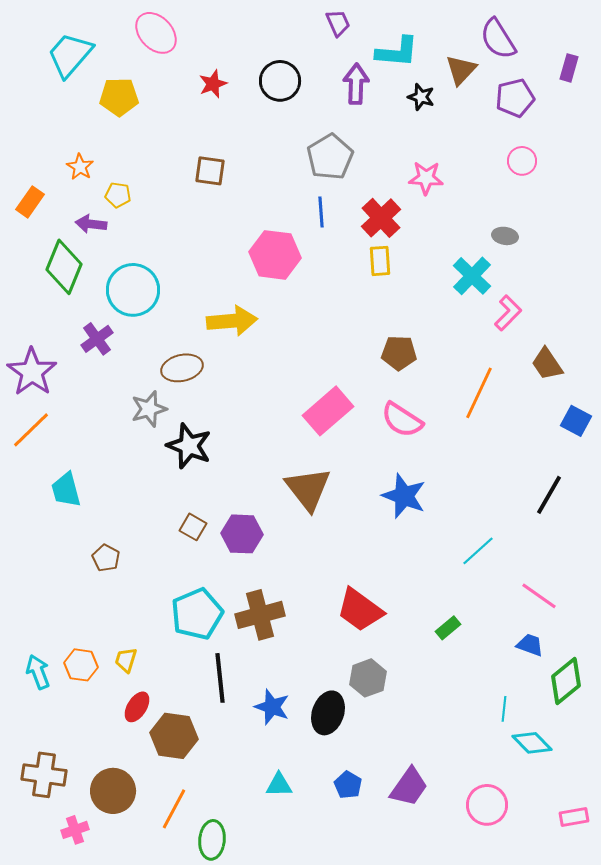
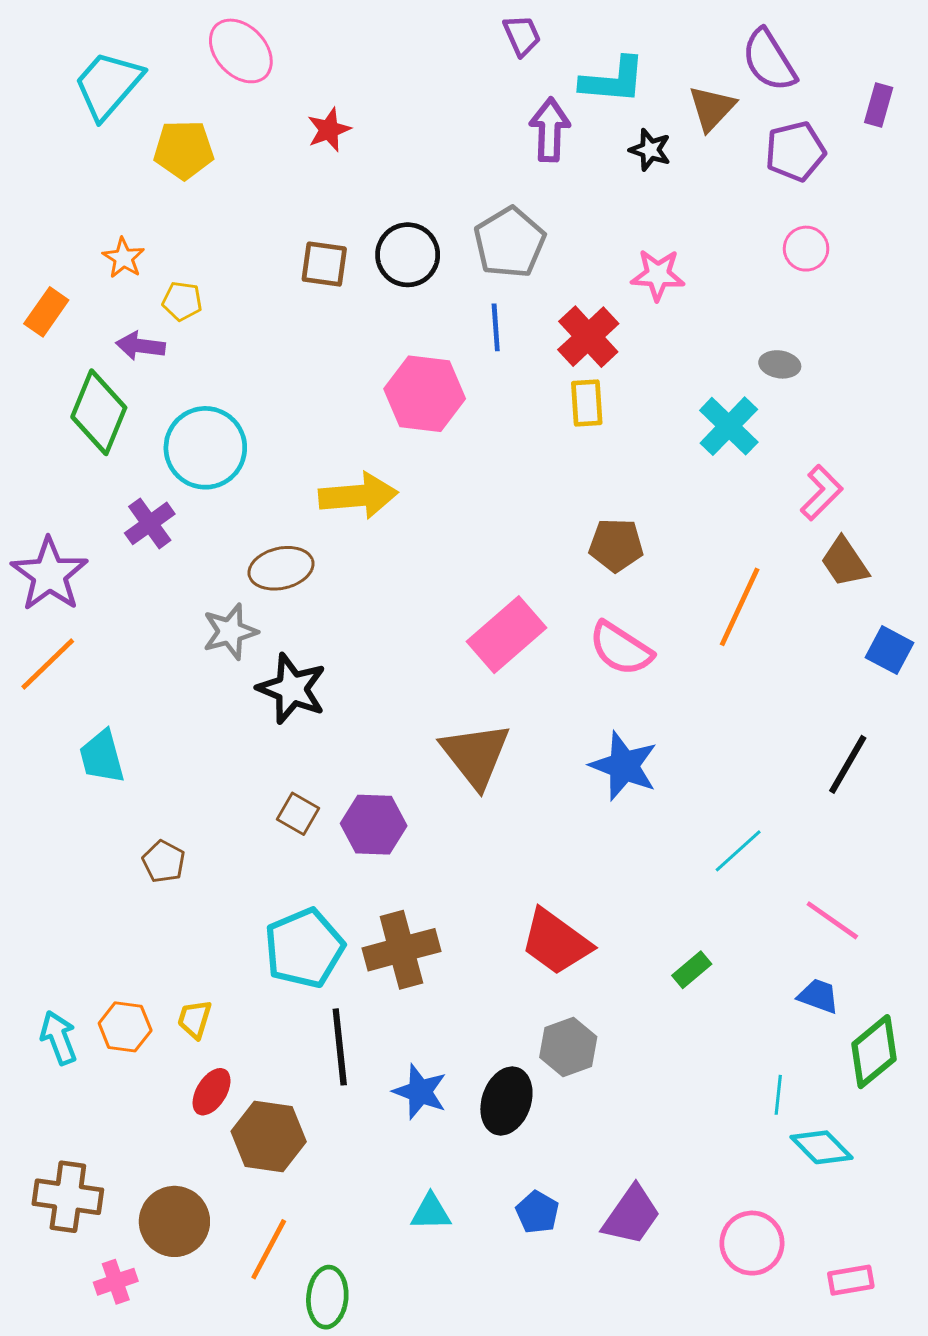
black circle: (280, 81) -> (408, 255), moved
pink L-shape: (508, 313) -> (821, 493), moved
pink rectangle: (574, 817) -> (851, 1280), moved

